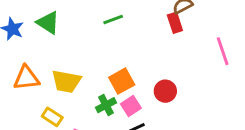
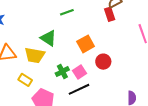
green triangle: (48, 23) -> (48, 38), moved
orange square: (122, 81) -> (86, 44), moved

